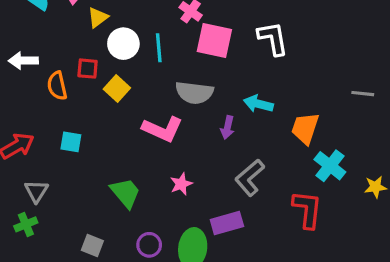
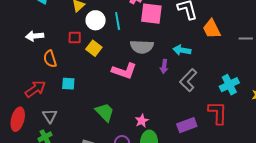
orange semicircle: (57, 86) -> (50, 59), moved
orange trapezoid: (305, 128) -> (212, 29), moved, turned -40
cyan cross: (330, 166) -> (229, 85), turned 30
gray L-shape: (250, 178) -> (188, 80), moved
pink star: (181, 184) -> (142, 121), moved
purple rectangle: (227, 223) -> (187, 125), moved

